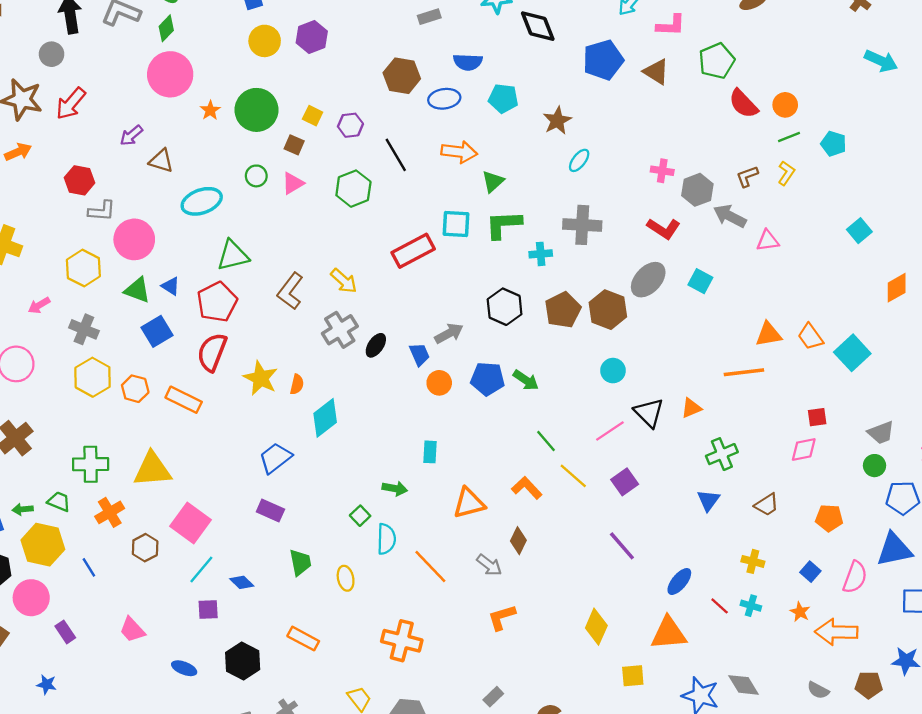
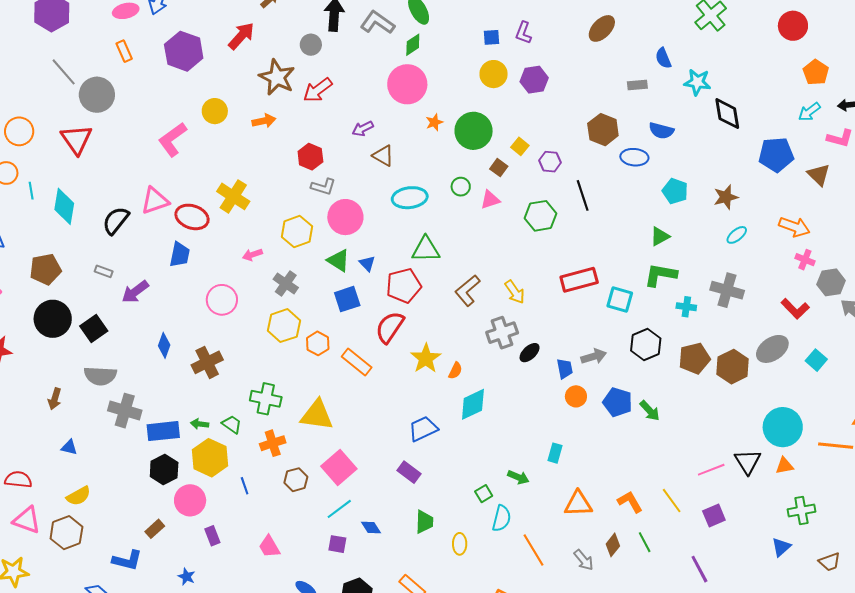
cyan pentagon: (503, 98) -> (675, 191), moved
orange arrow: (459, 152) -> (794, 227), moved
cyan square: (456, 224) -> (620, 300), moved
cyan circle: (613, 371) -> (783, 427), moved, size x1.8
green line: (546, 441) -> (645, 542), moved

